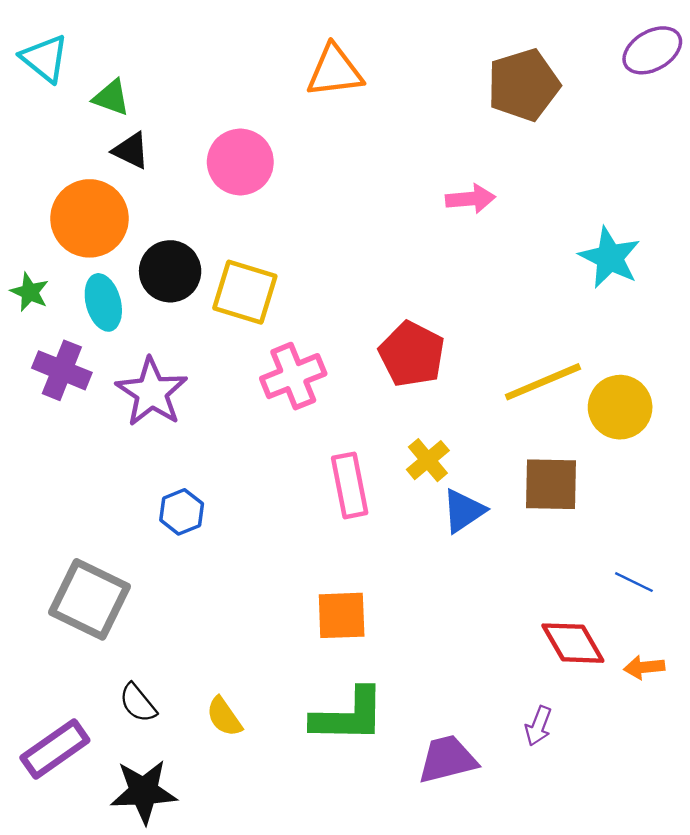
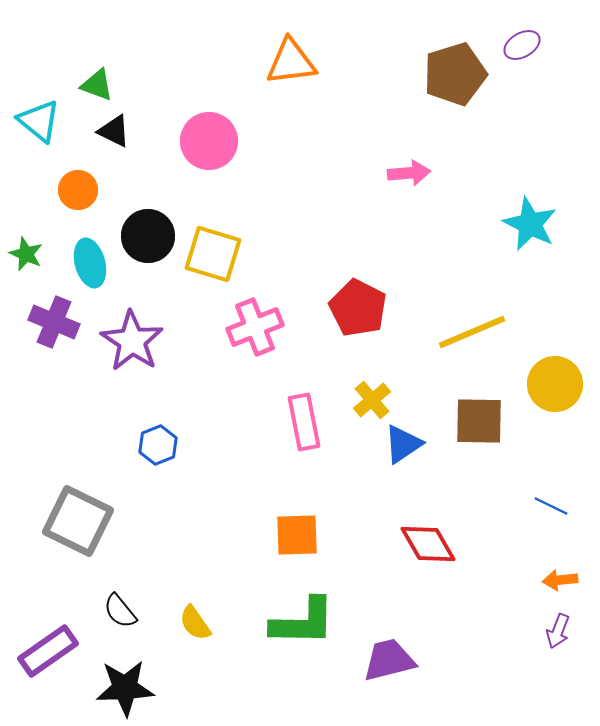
purple ellipse: (652, 50) -> (522, 45), moved, size x0.7
cyan triangle: (45, 58) -> (39, 121), moved
orange circle: (90, 218) -> (78, 190), size x0.6
yellow circle: (620, 407) -> (555, 384), moved
red diamond: (573, 643) -> (428, 544), moved
purple arrow: (538, 726) -> (558, 631), moved

